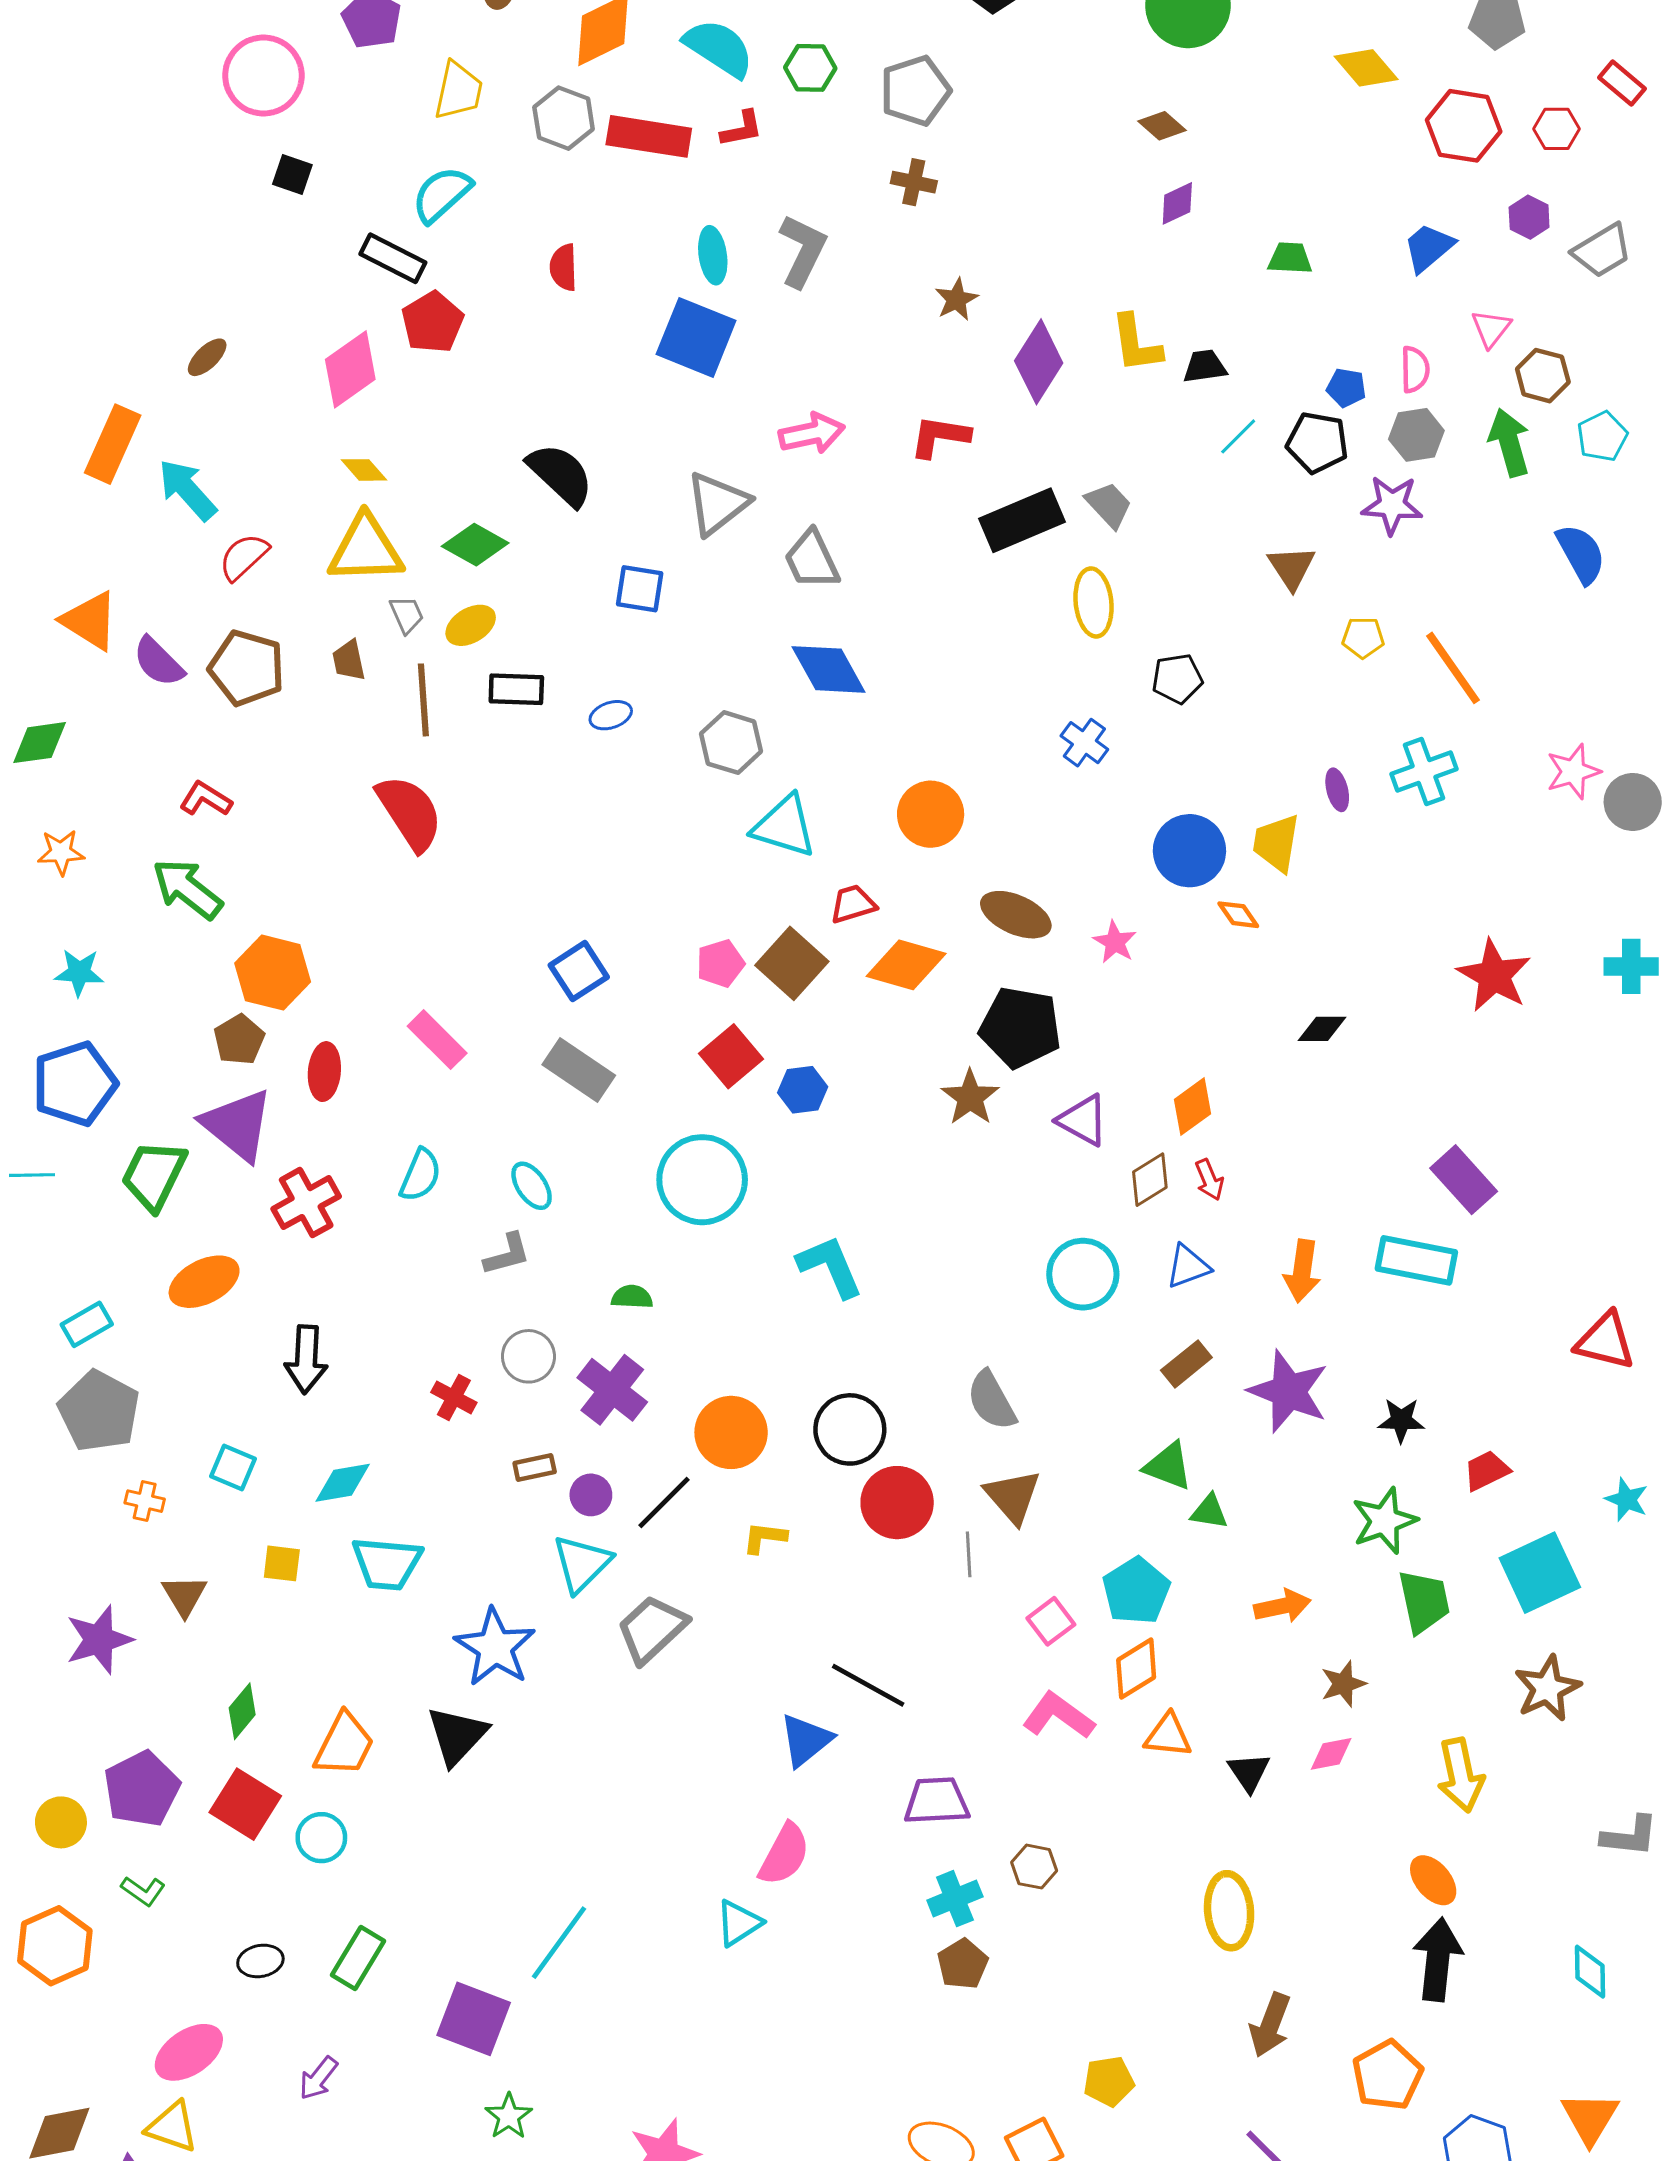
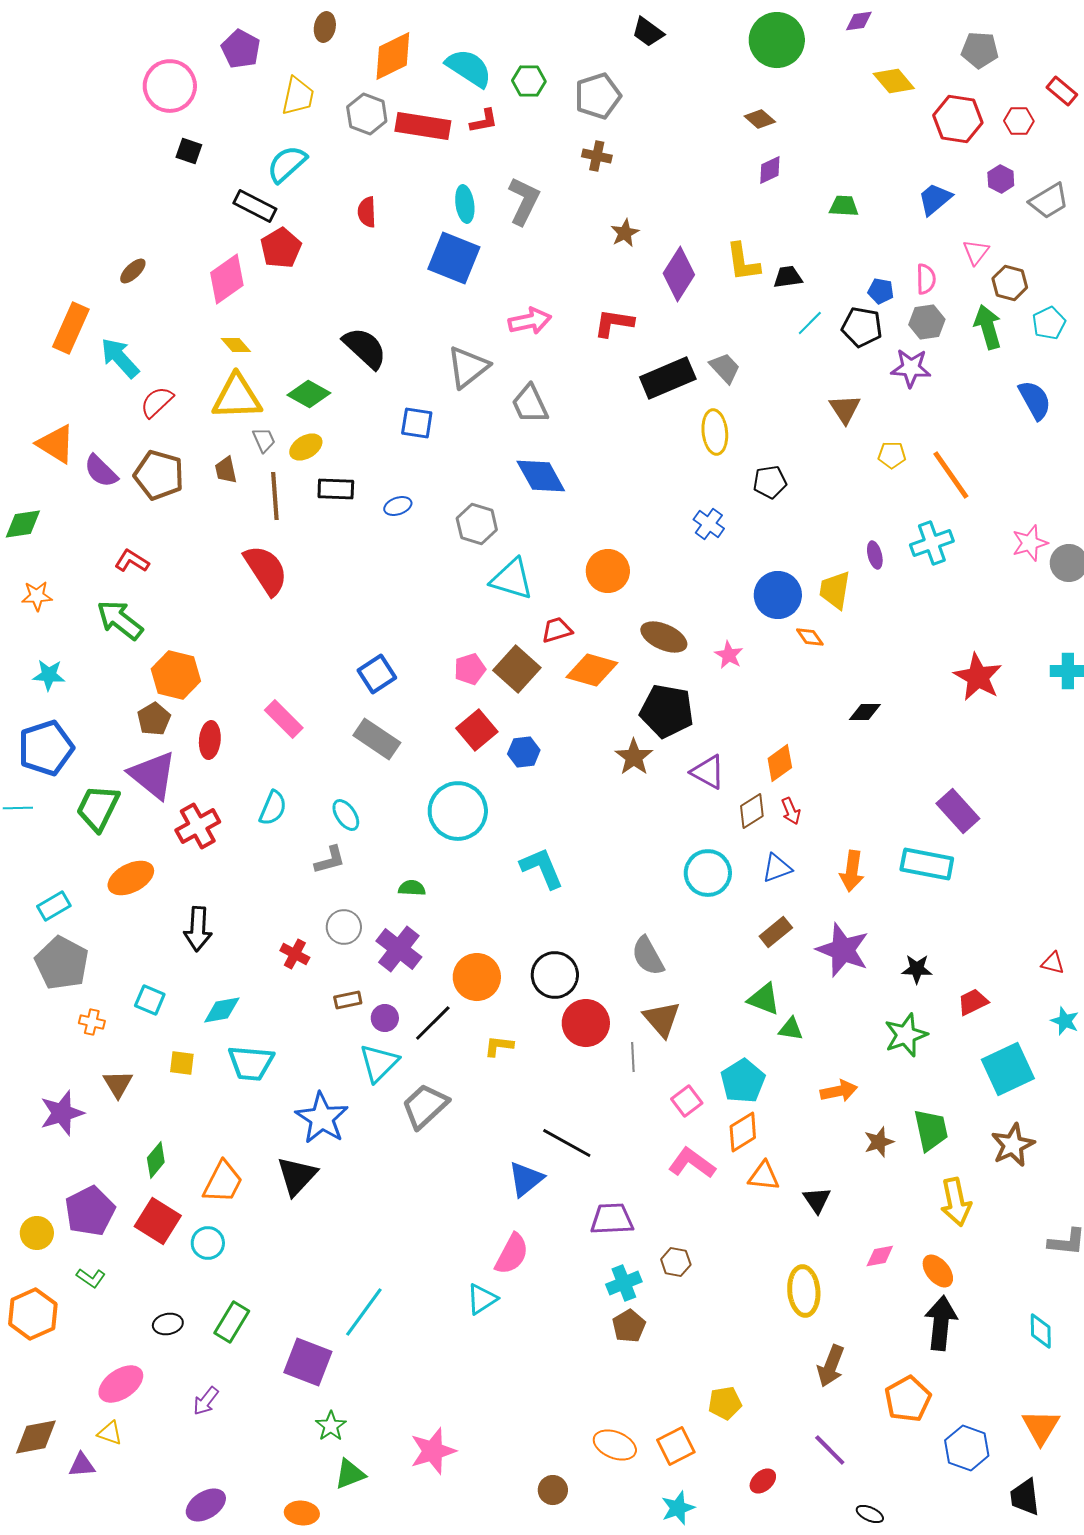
red triangle: (1605, 1341) -> (1053, 963), moved, size x0.6
green trapezoid: (1424, 1602) -> (931, 1130), moved
pink diamond: (1331, 1754) -> (880, 1256), moved
yellow triangle: (172, 2127) -> (110, 1433), size x0.7

